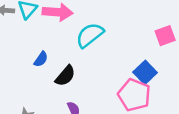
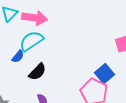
cyan semicircle: (90, 35) -> (31, 41), moved

